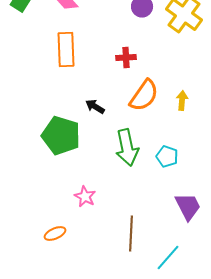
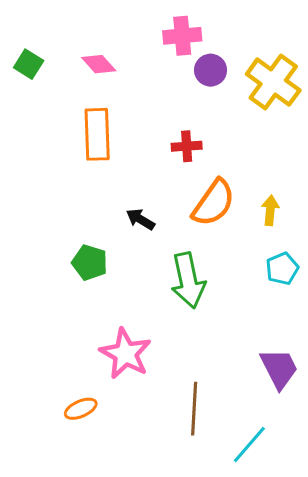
green pentagon: (61, 136) -> (90, 263), size x0.6
cyan pentagon: (167, 156) -> (282, 269), moved, turned 30
pink star: (85, 196) -> (126, 354), size x1.6

